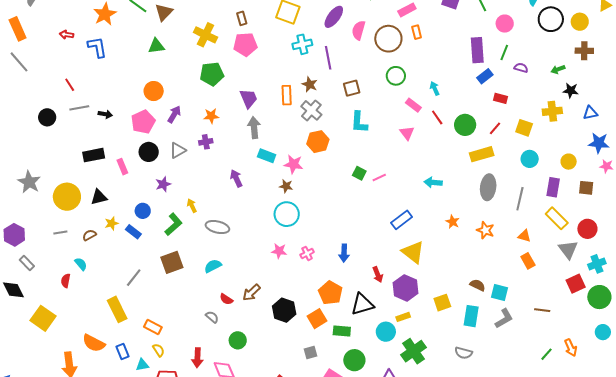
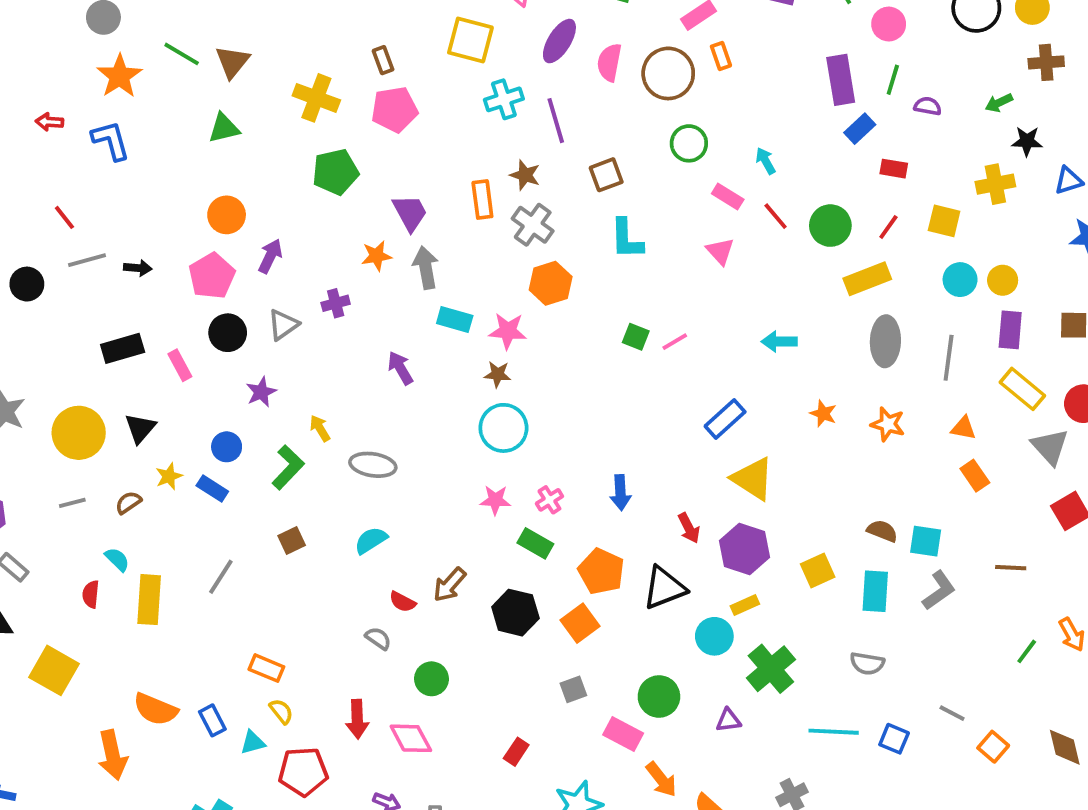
orange star: (211, 116) -> (377, 256), moved
yellow circle: (569, 162) -> (1003, 280), moved
black triangle: (99, 197) -> (140, 428), turned -30
brown square: (172, 262) -> (292, 541), size x0.6
yellow rectangle: (117, 309) -> (149, 600), moved, turned 35
green rectangle: (342, 331) -> (535, 543), moved, turned 30

